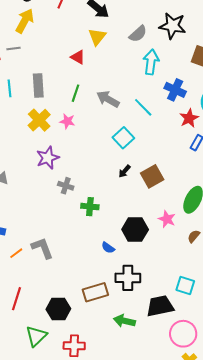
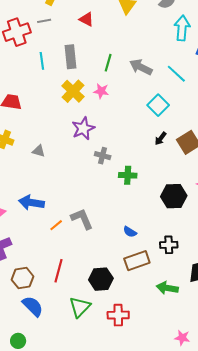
red triangle: (78, 57) -> (86, 19), moved
blue semicircle: (108, 248) -> (130, 232), moved
black cross: (128, 278) -> (169, 245), size x0.7

